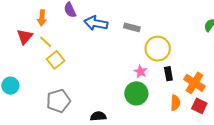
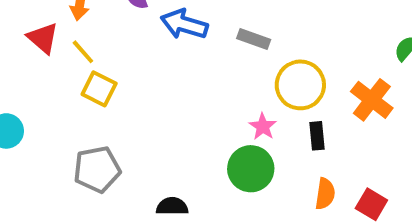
red triangle: (25, 37) -> (43, 38), turned -36
yellow square: (56, 60) -> (99, 89), turned -30
orange cross: (194, 83) -> (372, 100), moved

